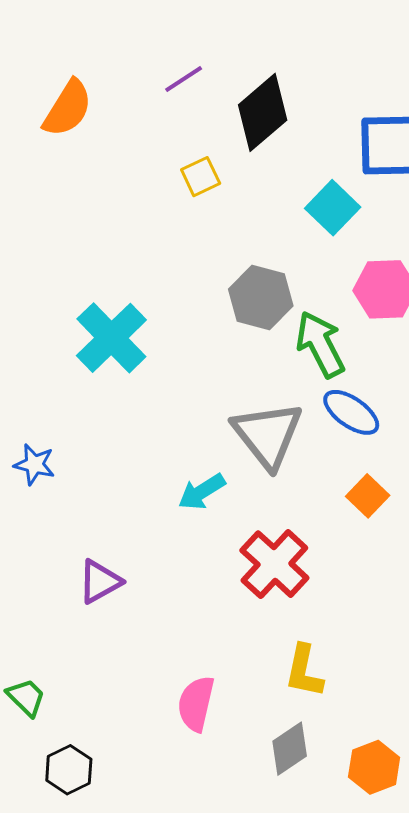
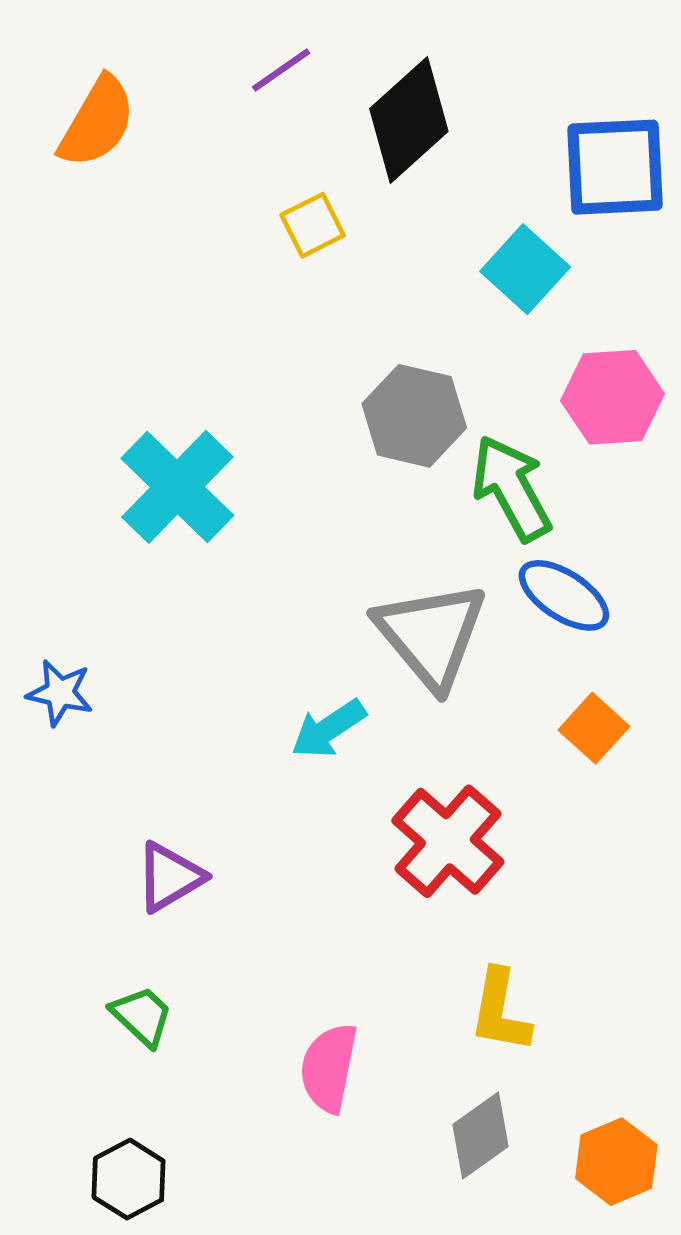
green trapezoid: (26, 697) -> (142, 1016), moved

